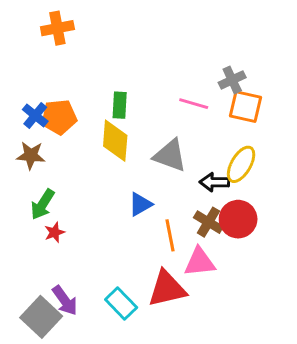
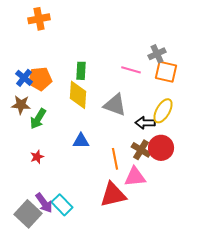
green arrow: (43, 204) -> (38, 119), moved
blue triangle: (140, 204) -> (81, 141), moved, turned 30
cyan rectangle: (121, 303) -> (62, 205), moved

